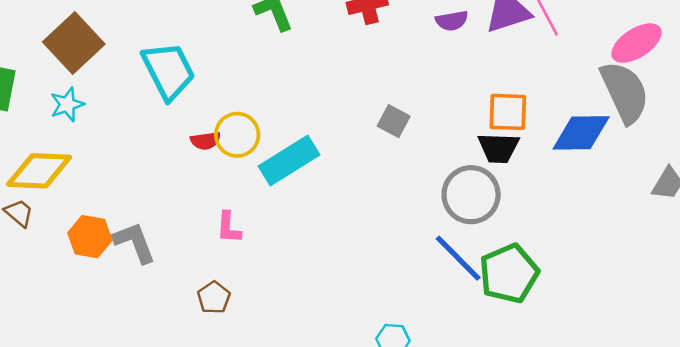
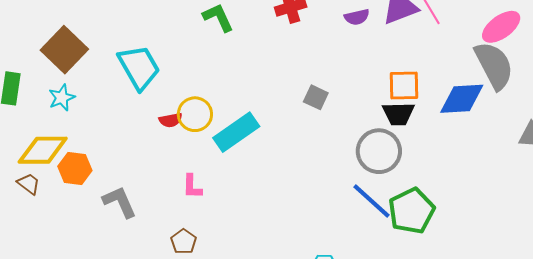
orange hexagon: (90, 237) -> (75, 168), moved

